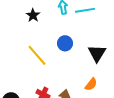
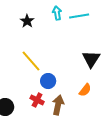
blue circle: (65, 43) -> (48, 81), moved

